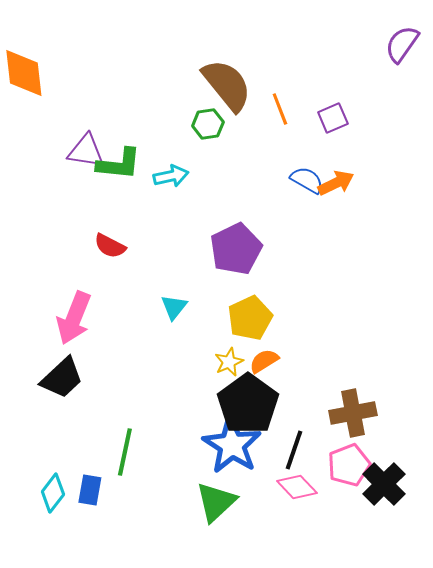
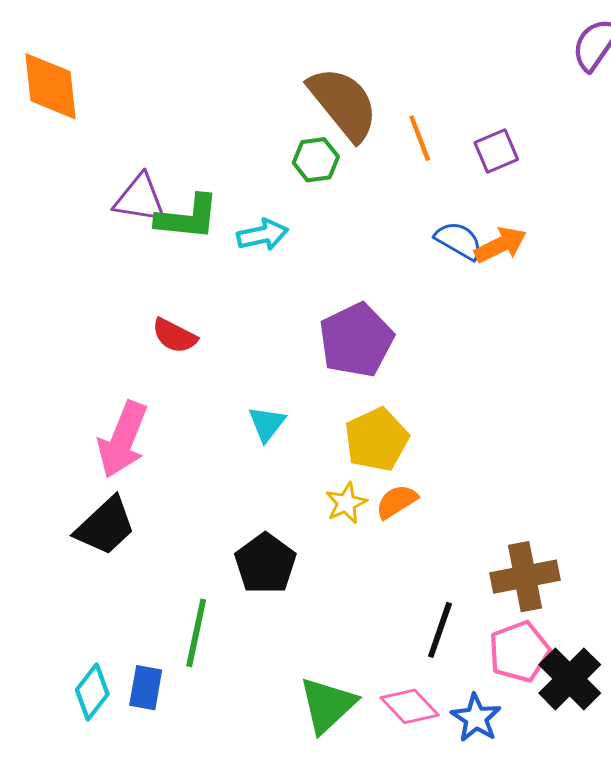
black pentagon: (248, 404) -> (265, 564), moved, size x0.7
blue star: (232, 445) -> (476, 718), moved, size x0.6
pink diamond: (297, 487) -> (410, 706), moved

